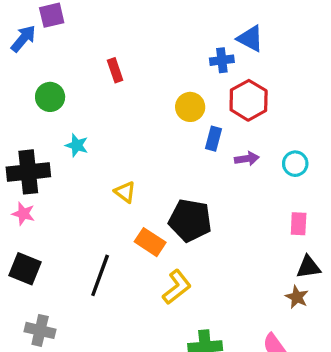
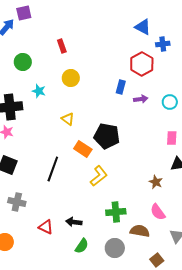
blue cross: (222, 60) -> (163, 44), moved
yellow circle: (190, 107) -> (71, 78), moved
brown star: (297, 297) -> (156, 182), moved

